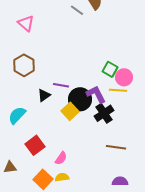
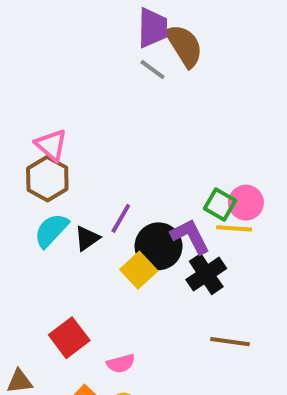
pink triangle: (26, 23) -> (51, 145), moved
green square: (110, 69) -> (220, 205), moved
purple line: (61, 85) -> (121, 218), turned -70
cyan semicircle: (17, 115) -> (51, 230), moved
pink semicircle: (61, 158) -> (121, 363), turned 40

